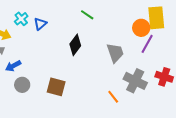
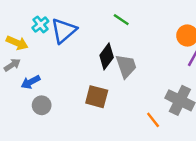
blue triangle: (40, 24) -> (64, 31), size x1.6
gray trapezoid: (115, 53) -> (126, 66), moved
brown square: (56, 87) -> (97, 97), moved

